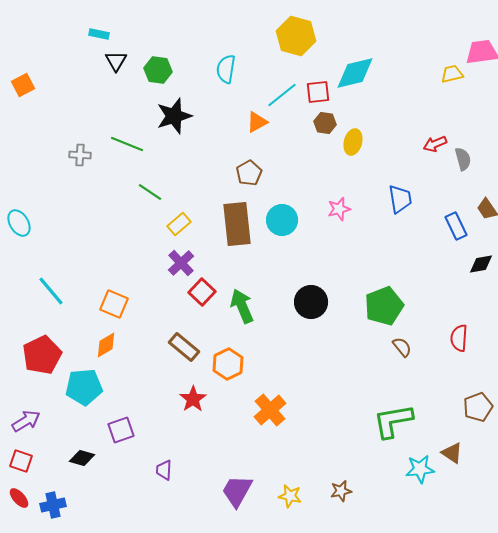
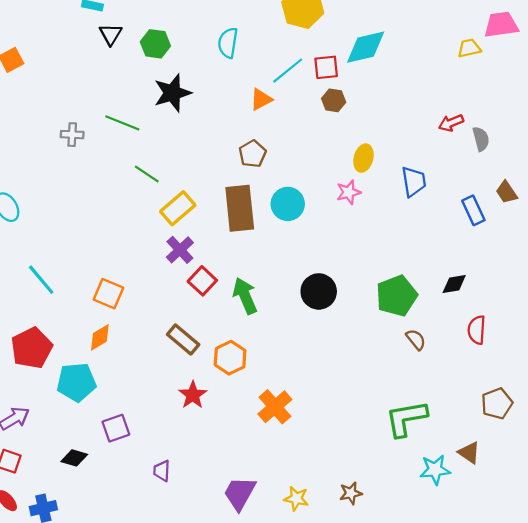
yellow ellipse: (353, 142) -> (364, 158), moved
yellow rectangle: (179, 224) -> (178, 208), size x1.4
black diamond: (481, 264) -> (454, 284), moved

